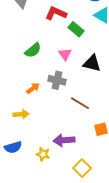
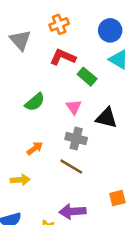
gray cross: (57, 80) -> (76, 139), moved
brown line: (80, 103) -> (71, 166), moved

